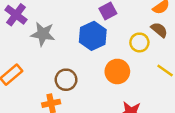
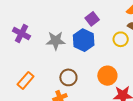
gray star: (43, 34) -> (56, 41), moved
orange circle: (117, 71) -> (107, 76), moved

